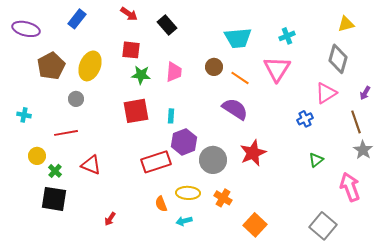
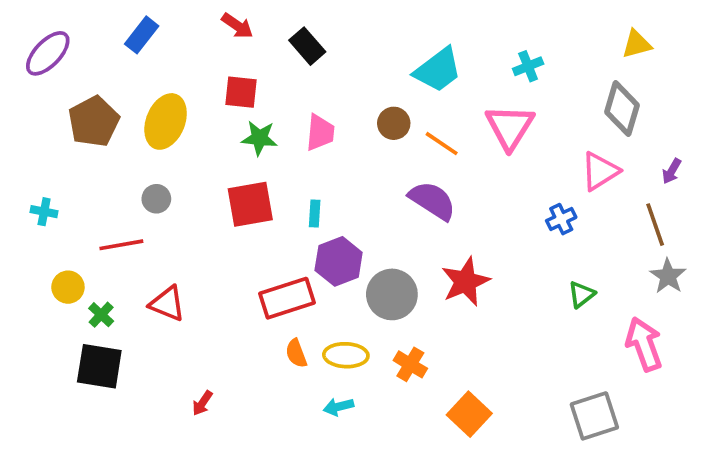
purple ellipse: (26, 29) -> (48, 53), turned -60
cyan trapezoid: (238, 38) -> (438, 70), turned -32
gray circle: (76, 99) -> (156, 199), moved
orange semicircle: (161, 204) -> (296, 353), moved
gray square: (323, 226) -> (594, 416), turned 32

